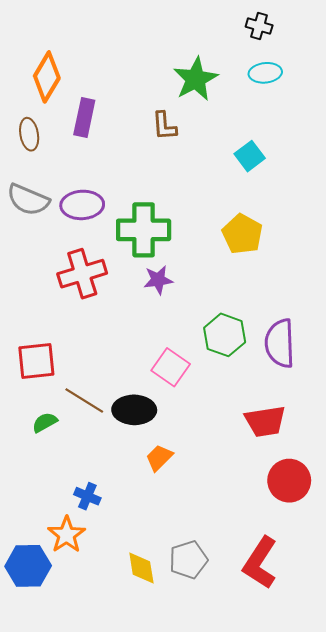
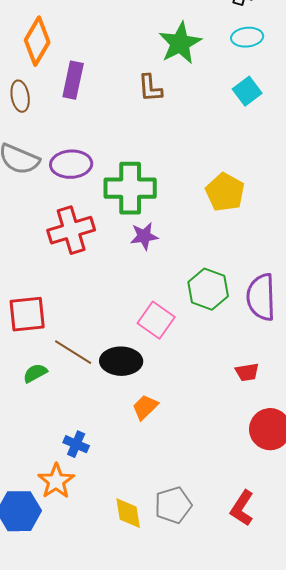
cyan square: (250, 156) -> (247, 91), moved
red trapezoid: (265, 421) -> (247, 372), size x0.6
red L-shape: (260, 563) -> (242, 508), size x0.7

